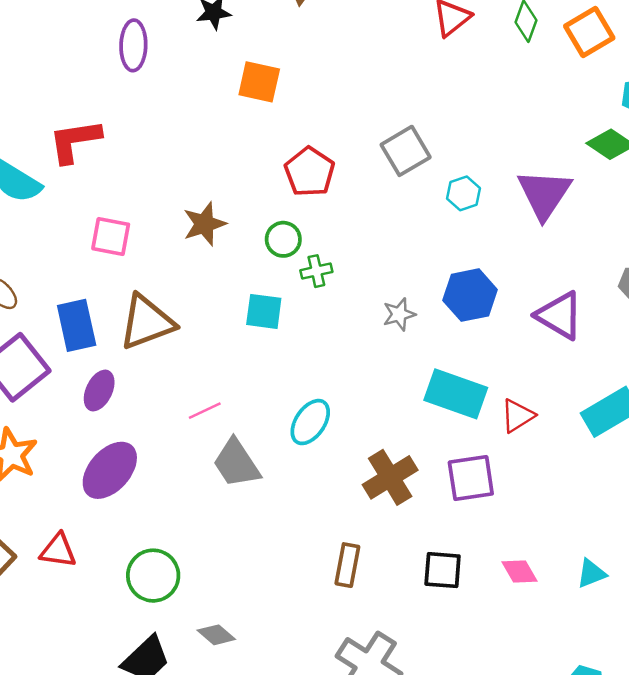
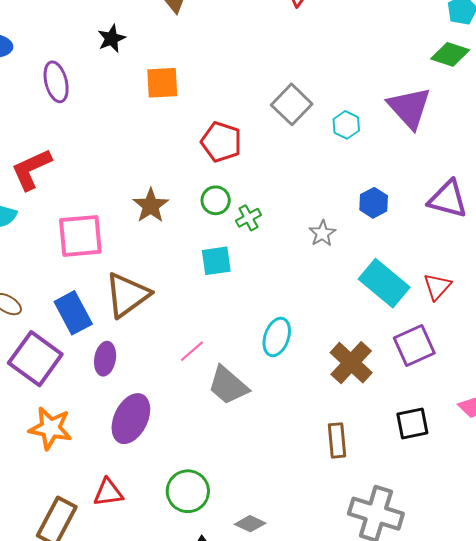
pink square: (111, 237) -> (80, 236), size x1.4
blue hexagon: (470, 295) -> (374, 203), size x0.7
cyan rectangle: (456, 394) -> (384, 283), turned 36

